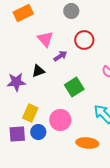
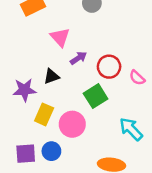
red circle: (84, 40) -> (109, 67), moved
yellow rectangle: (30, 113) -> (44, 114), moved
pink circle: (60, 120) -> (72, 124), moved

